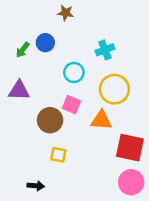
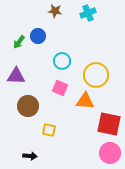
cyan cross: (105, 50) -> (88, 13), moved
brown circle: (50, 120) -> (28, 106), moved

